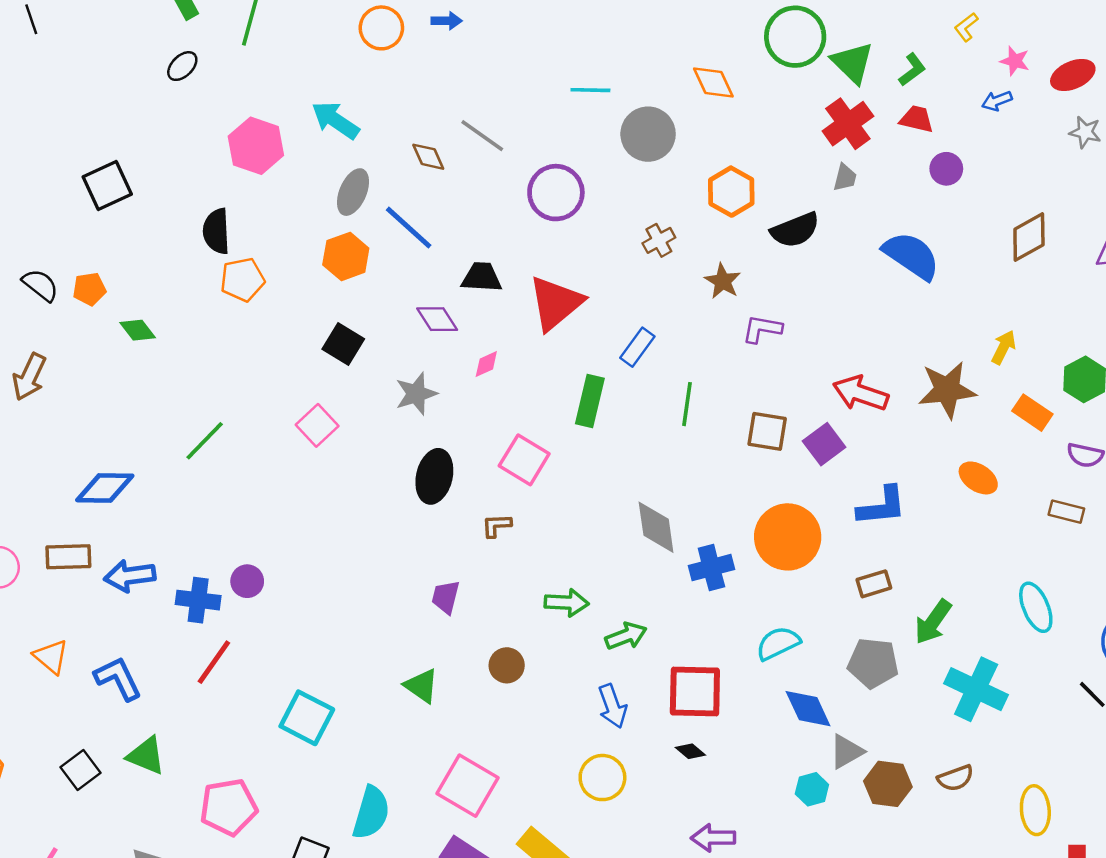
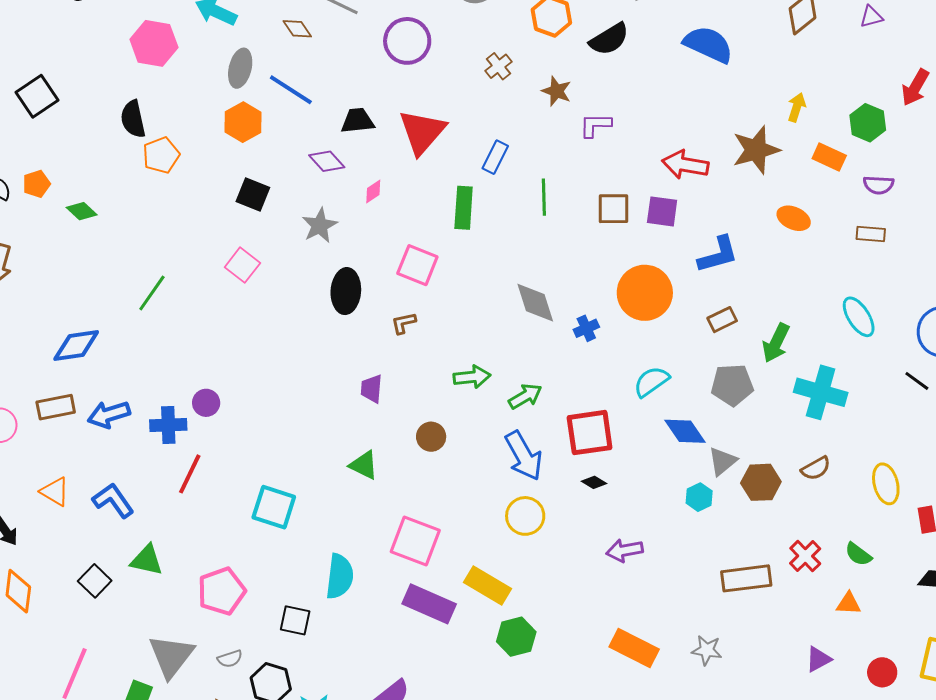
purple square: (824, 444) -> (662, 211), turned -36
blue cross: (711, 568) -> (586, 328), size x0.7
blue arrow: (612, 706) -> (524, 456), size x1.4

